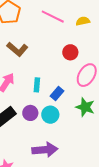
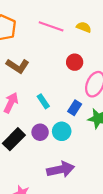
yellow semicircle: (83, 21) -> (84, 27), turned 40
cyan rectangle: (37, 85) -> (43, 101), turned -32
blue rectangle: (57, 94) -> (75, 108), moved

